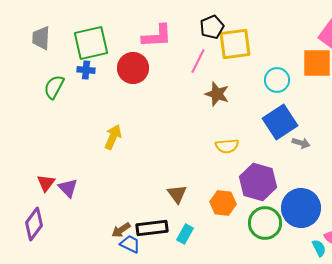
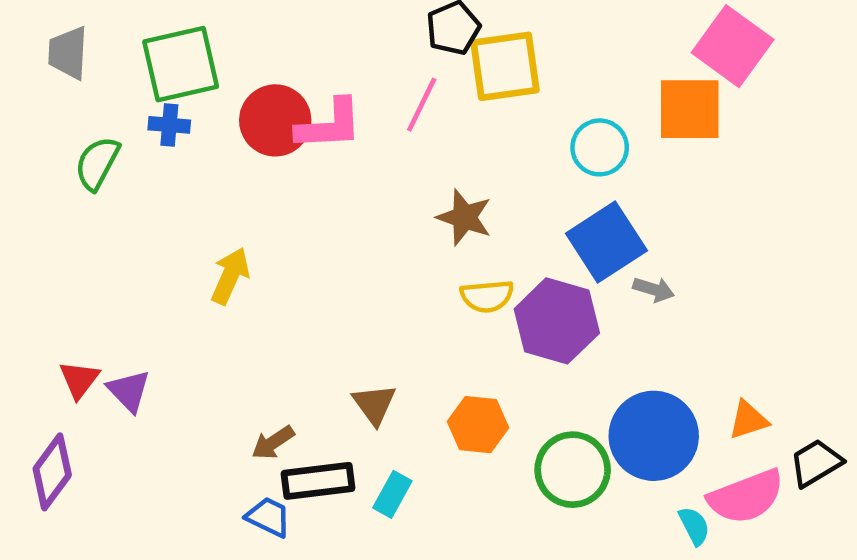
pink L-shape: (157, 36) -> (329, 125), moved
brown star: (217, 94) -> (464, 217), moved
purple hexagon: (258, 182) -> (557, 321), moved
brown arrow: (121, 230) -> (273, 443), moved

